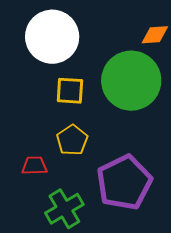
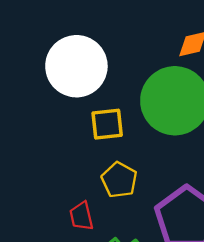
red trapezoid: (34, 166) -> (81, 216), turned -92

